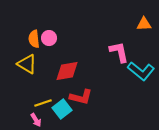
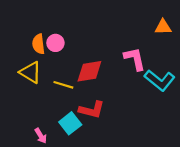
red diamond: (67, 71) -> (89, 71), moved
yellow line: (43, 103) -> (63, 85), moved, turned 36

